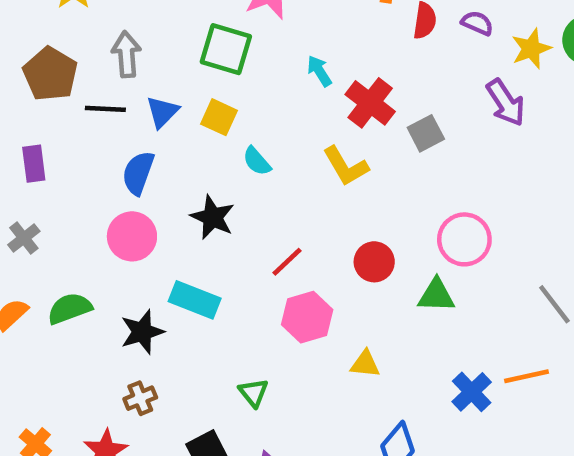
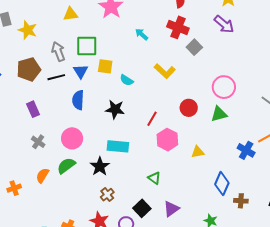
green square: (226, 49) -> (87, 46), moved
brown pentagon: (50, 74) -> (29, 69), turned -30
red cross: (370, 103) -> (178, 27), moved
pink circle: (132, 236) -> (72, 138), moved

